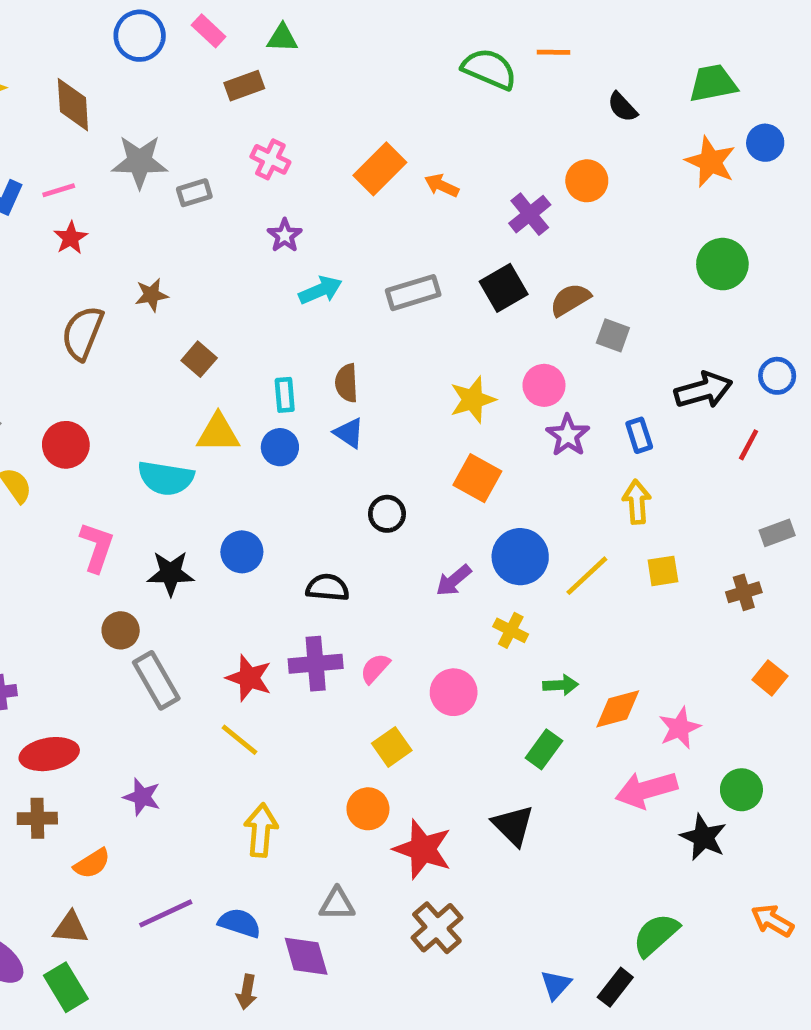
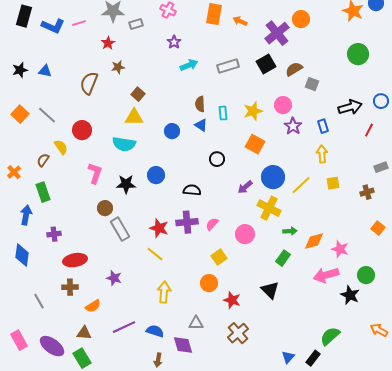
orange rectangle: (380, 169) -> (214, 14), turned -35
purple cross: (530, 214) -> (277, 33), size x1.4
red star: (71, 238) -> (108, 43), moved
cyan rectangle: (285, 395) -> (223, 113), moved
yellow triangle: (218, 433) -> (134, 117), moved
yellow cross: (511, 630) -> (269, 208), size x1.6
pink star: (680, 728) -> (340, 249), turned -30
red star: (423, 849) -> (232, 300), size x0.7

